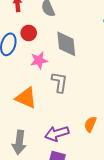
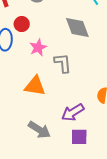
gray diamond: (66, 44) -> (77, 27), moved
gray arrow: (19, 142) -> (39, 130), turned -50

